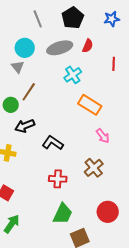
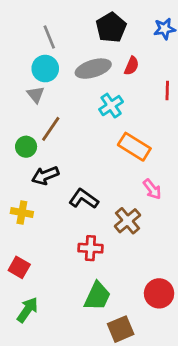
gray line: (38, 19) -> (49, 37), moved
brown cross: (94, 168) -> (127, 221), moved

